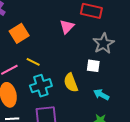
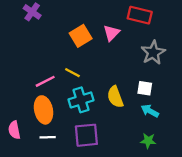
orange square: (19, 33) -> (81, 36), moved
white square: (93, 66) -> (145, 88), moved

